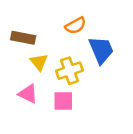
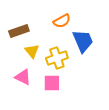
brown rectangle: (23, 38) -> (19, 31), turned -30

